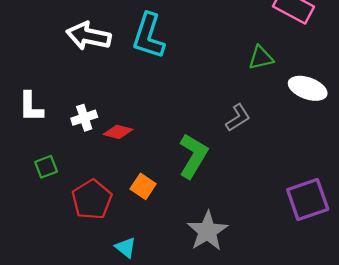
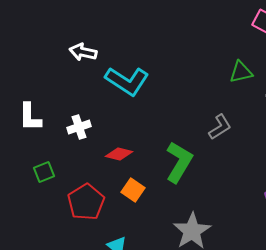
white arrow: (89, 36) -> (83, 52), size x0.7
cyan L-shape: (149, 36) -> (127, 81), moved, turned -75
red diamond: (118, 132) -> (119, 154), moved

